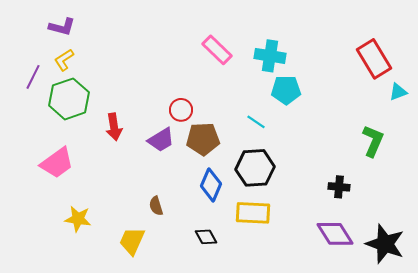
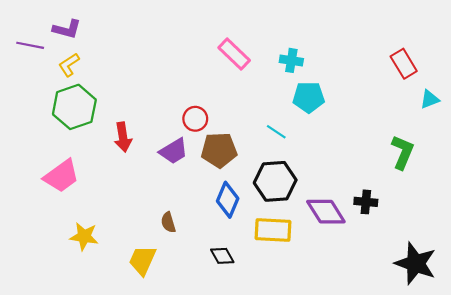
cyan cross: (270, 56) -> (291, 60), size x0.7
red rectangle: (374, 59) -> (404, 64), size x0.7
purple line: (33, 77) -> (30, 45), moved, turned 75
purple diamond: (335, 234) -> (326, 212), moved

